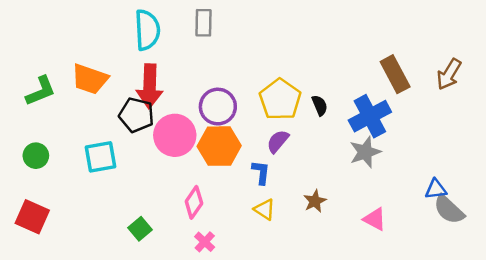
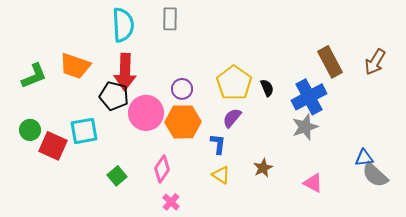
purple circle: (218, 107) -> (182, 89), size x0.7
red square: (32, 217) -> (53, 146), moved
green square: (140, 229) -> (117, 176), moved

